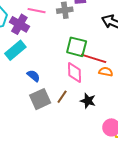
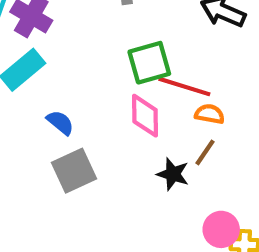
green square: (77, 47) -> (149, 63), turned -30
brown line: (62, 97) -> (205, 152), moved

